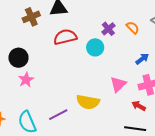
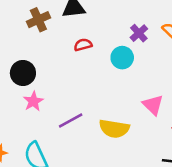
red semicircle: (65, 37) -> (83, 45), size x0.6
pink triangle: (118, 84) -> (153, 105), turned -30
purple line: (58, 115) -> (71, 121), moved

